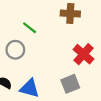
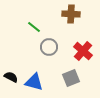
gray circle: (15, 50) -> (49, 47), moved

